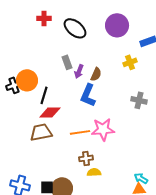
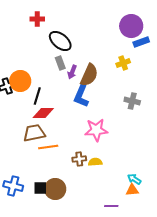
purple circle: (117, 25) -> (131, 26), moved
black ellipse: (75, 28) -> (60, 41), moved
brown semicircle: (96, 74) -> (89, 75), size x1.6
orange line: (80, 132) -> (48, 147), moved
yellow semicircle: (94, 172) -> (95, 162), moved

